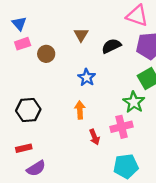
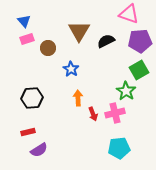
brown triangle: (81, 35) -> (79, 31), size x1.6
blue star: (87, 77) -> (71, 69), moved
red arrow: (94, 137) -> (93, 114), moved

